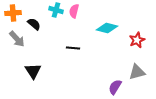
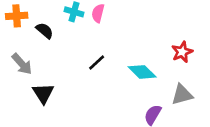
cyan diamond: (107, 28) -> (142, 72), moved, turned 30
gray arrow: (17, 39) -> (22, 64), moved
black line: (73, 48) -> (97, 63), turned -48

